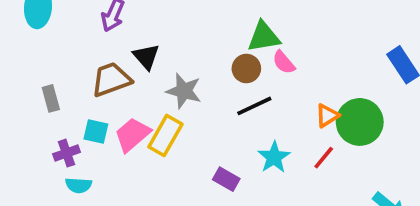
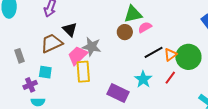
pink semicircle: (284, 62) -> (145, 27), turned 104
black line: (254, 106) -> (154, 52), moved
pink trapezoid: (132, 135) -> (77, 55), moved
yellow rectangle: (165, 135) -> (83, 72), turned -30
purple rectangle: (226, 179) -> (118, 93), size x1.5

